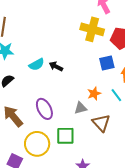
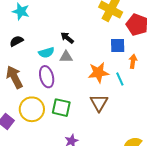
cyan semicircle: (37, 64) -> (46, 53), moved
orange star: (94, 94) -> (98, 73), size x1.5
gray triangle: (80, 108) -> (66, 57), moved

